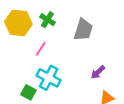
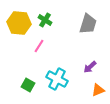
gray trapezoid: (83, 30) -> (88, 24), moved
cyan cross: (49, 78) -> (57, 79), moved

